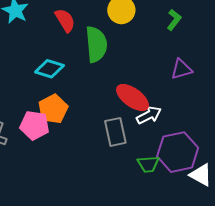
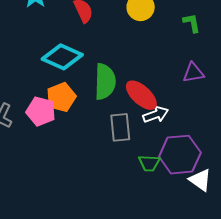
green L-shape: (174, 20) -> (192, 23), turned -55
green semicircle: (96, 44) -> (105, 82), moved
cyan diamond: (49, 69) -> (62, 57), size x1.4

